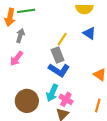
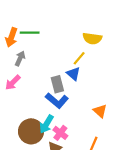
blue triangle: (89, 33) -> (73, 74), moved
yellow line: (62, 39) -> (79, 58), moved
brown circle: (27, 101) -> (31, 131), moved

